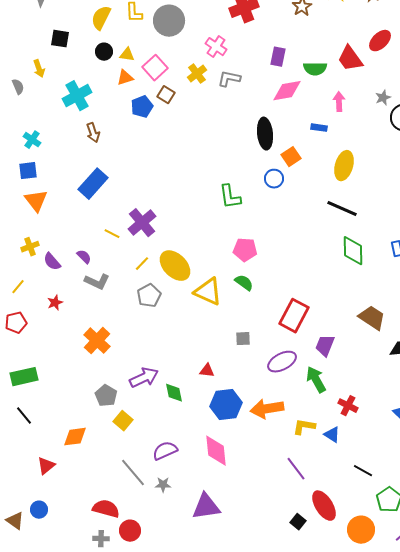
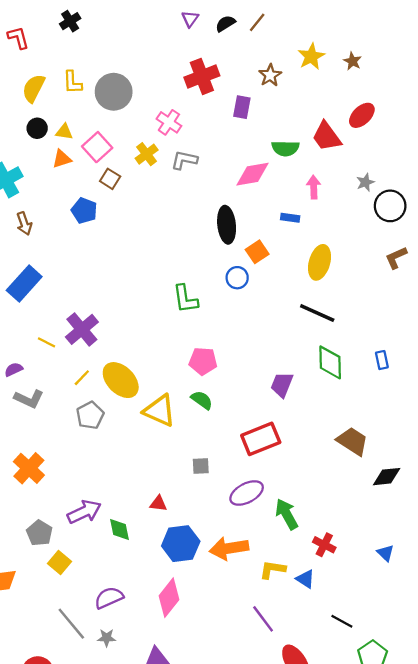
purple rectangle: (278, 57) -> (242, 107), moved
blue pentagon: (142, 107) -> (84, 211), moved, turned -30
purple semicircle: (84, 257) -> (14, 369), turned -70
red rectangle: (294, 316) -> (261, 439), turned 40
purple trapezoid: (325, 346) -> (282, 385), moved
pink diamond: (216, 451) -> (169, 598), turned 44

